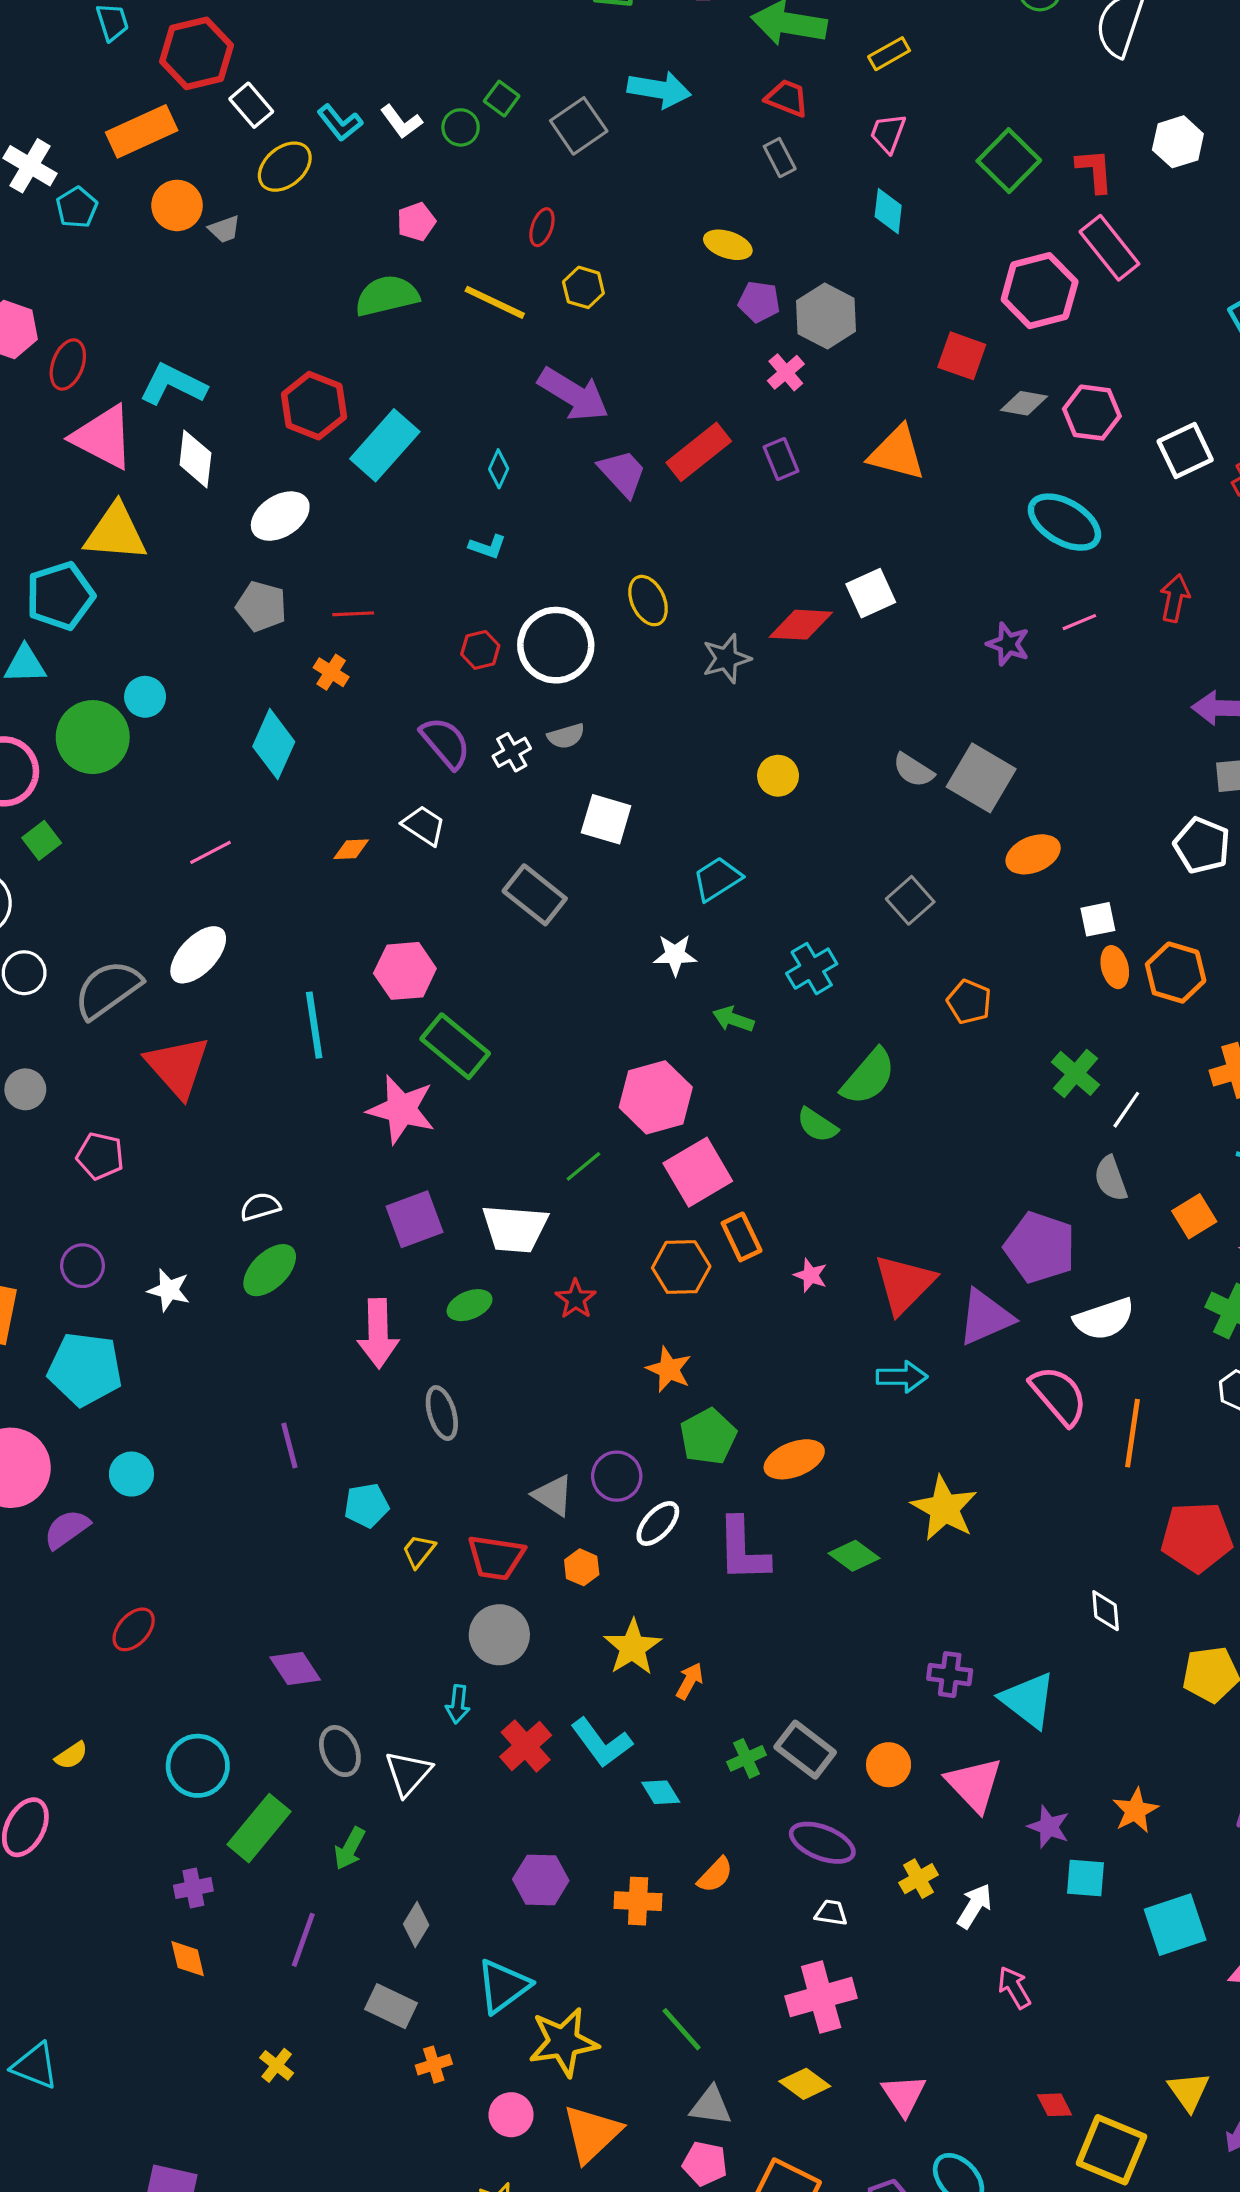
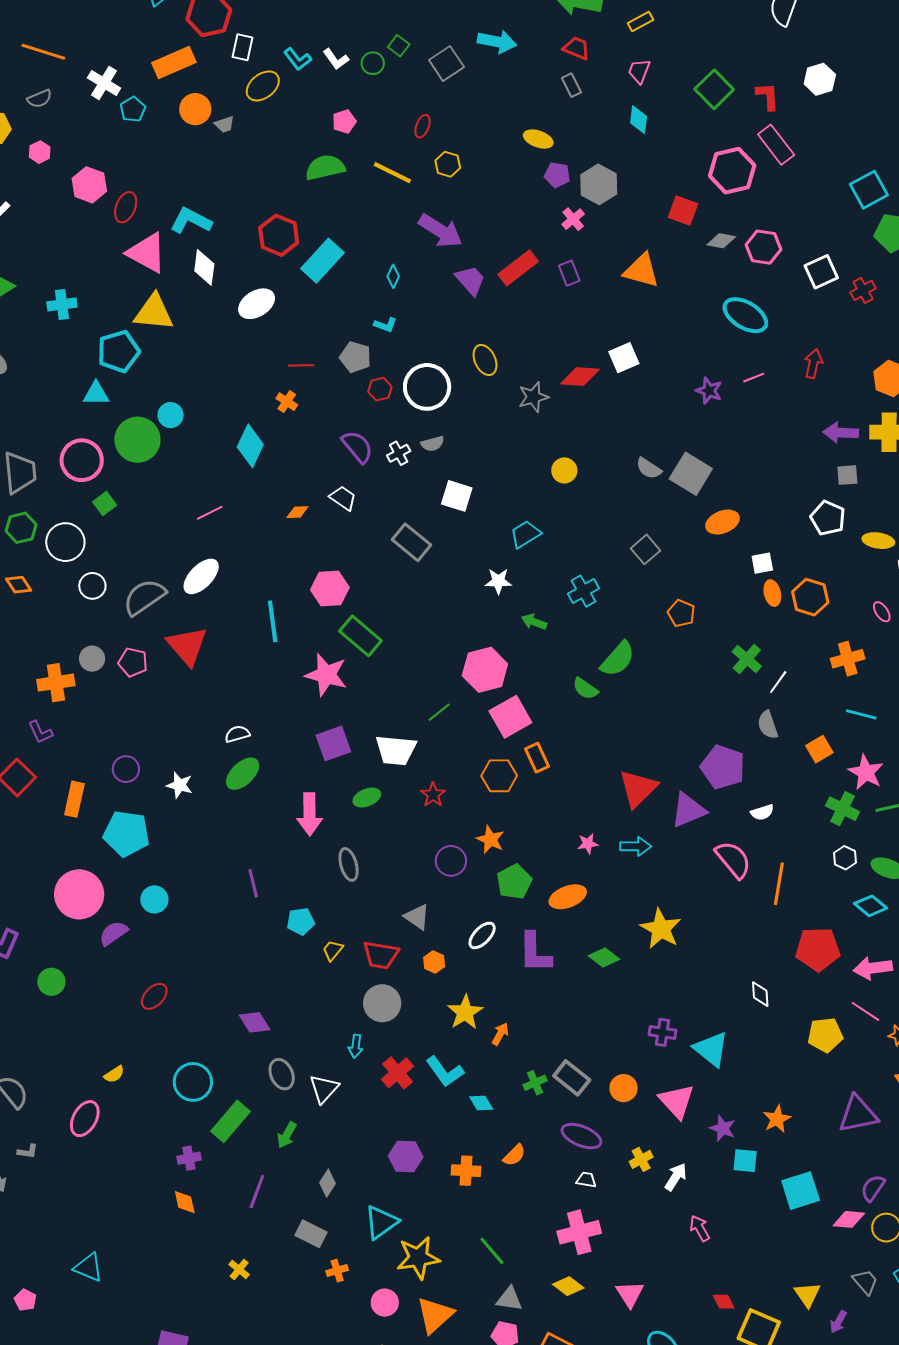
white rectangle: (251, 105) -> (243, 47), turned 52
gray pentagon: (261, 606) -> (355, 357), moved
pink pentagon: (100, 1156) -> (133, 662), moved
pink star: (810, 1275) -> (588, 844), moved, turned -30
white semicircle: (1104, 1319) -> (762, 812), size x0.6
purple circle: (617, 1476) -> (451, 861), moved

